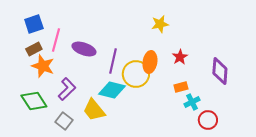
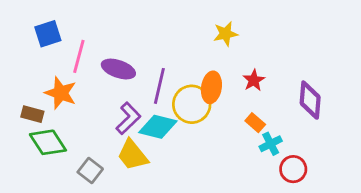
brown rectangle: (34, 49) -> (32, 114), moved, turned 42
orange rectangle: (181, 87) -> (255, 123), turned 56
purple L-shape: (67, 89) -> (128, 118), moved

